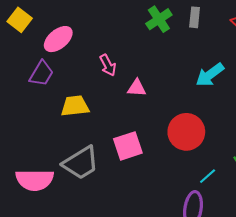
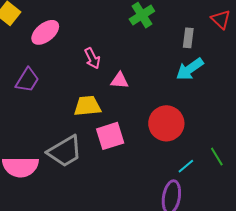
gray rectangle: (195, 17) -> (188, 38), moved
purple trapezoid: (41, 74) -> (27, 80), moved
yellow trapezoid: (75, 106) -> (87, 106), moved

